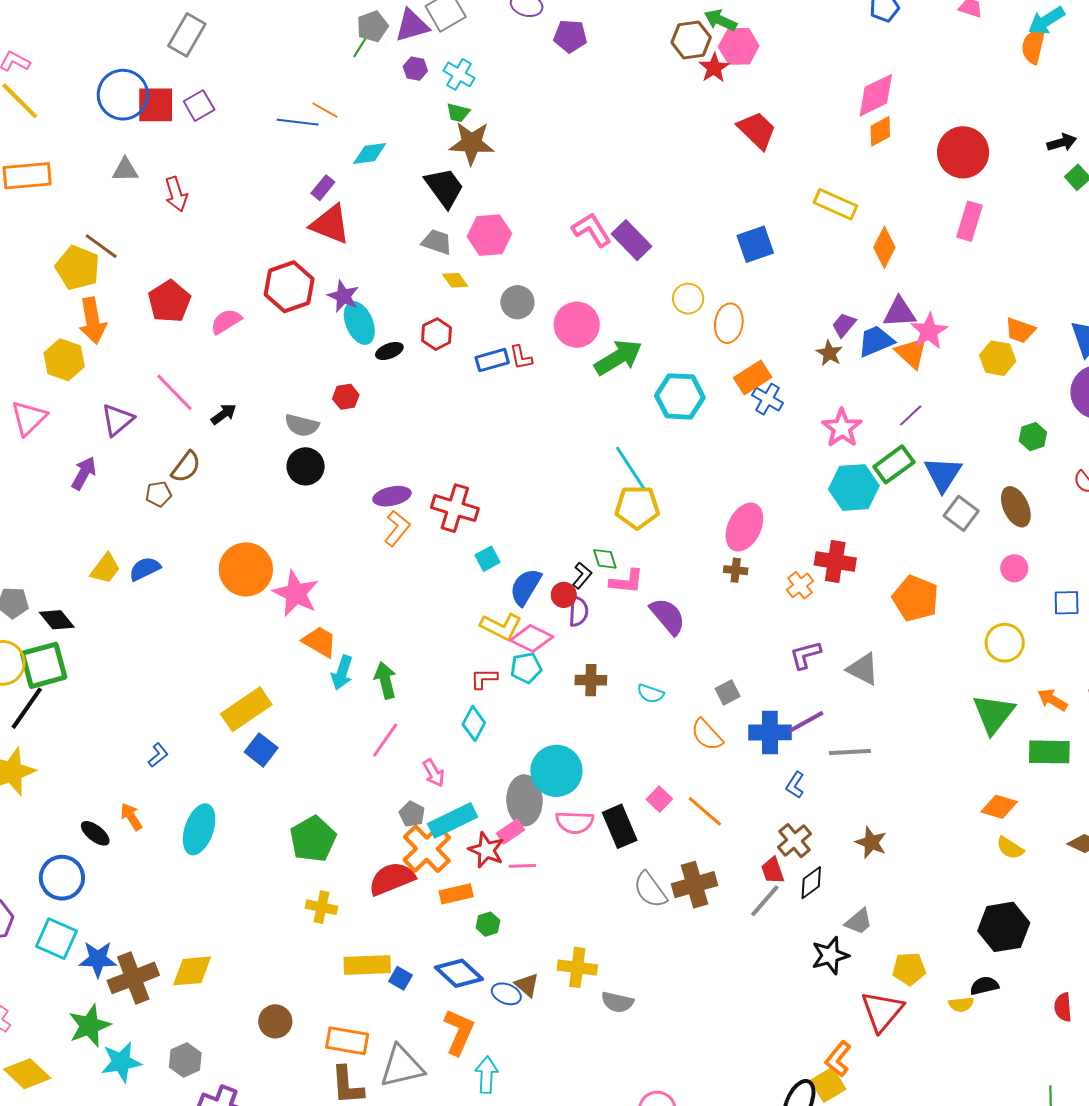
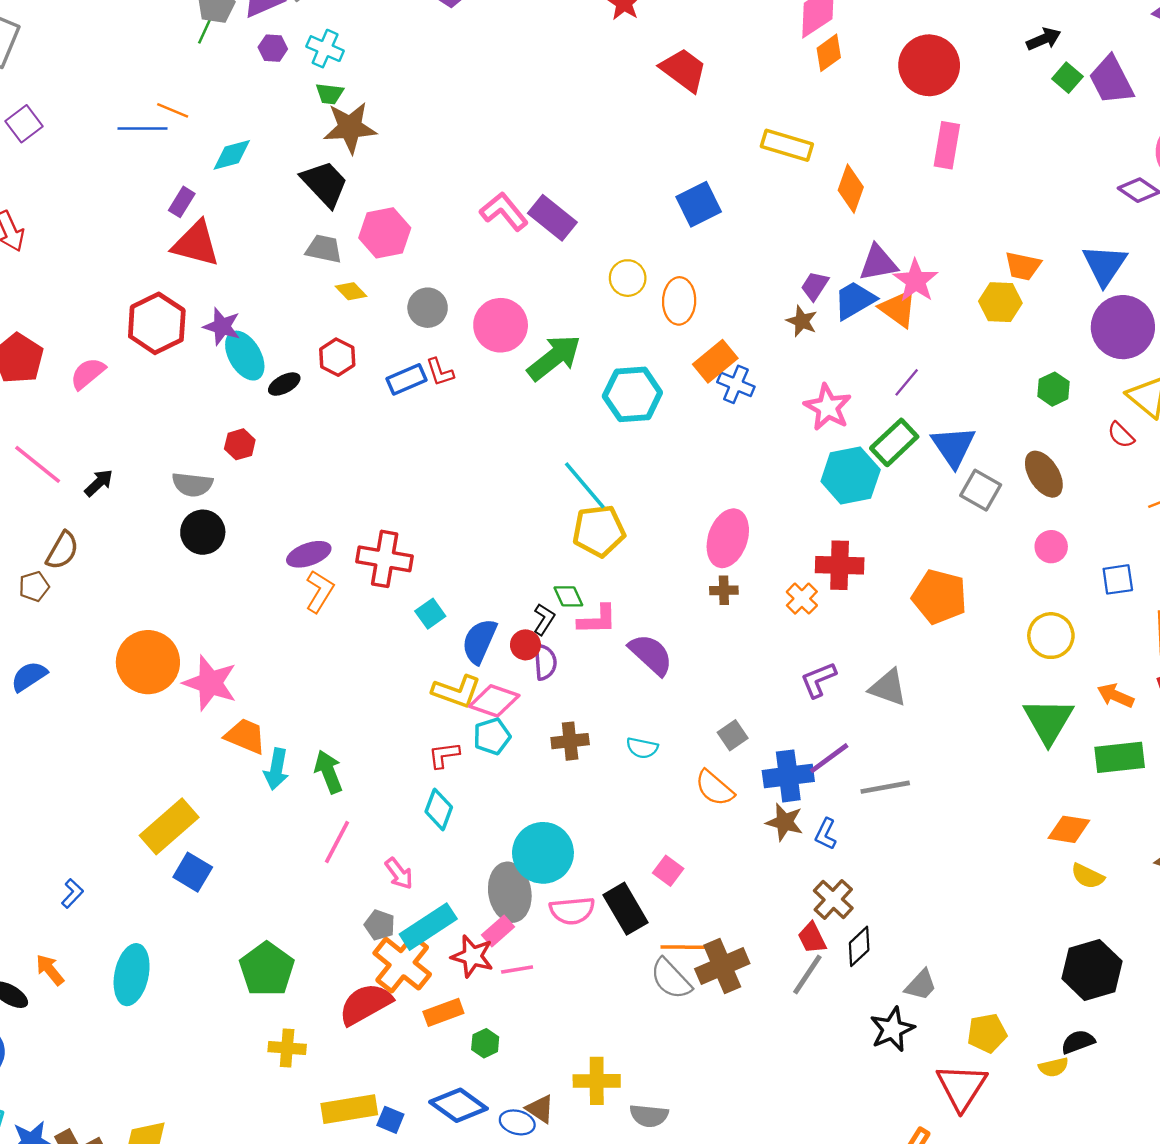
orange line: (705, 811) -> (685, 947), moved, turned -33
brown star: (871, 842) -> (785, 822), moved

